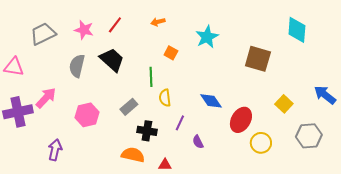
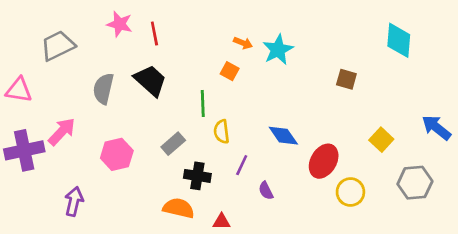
orange arrow: (158, 22) -> (243, 43), moved, turned -144
red line: (115, 25) -> (154, 34), turned -48
pink star: (84, 30) -> (120, 24), moved
brown square: (258, 59) -> (346, 79), size x0.6

